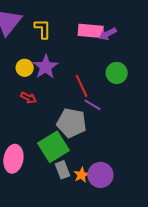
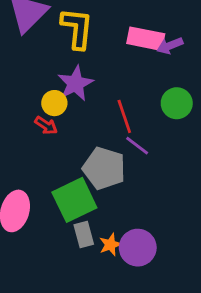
yellow L-shape: (43, 29) -> (77, 28), size x1.4
yellow circle: (25, 68) -> (54, 103), moved

